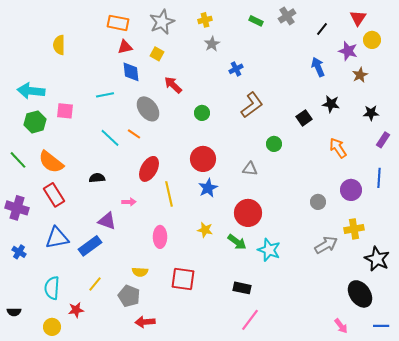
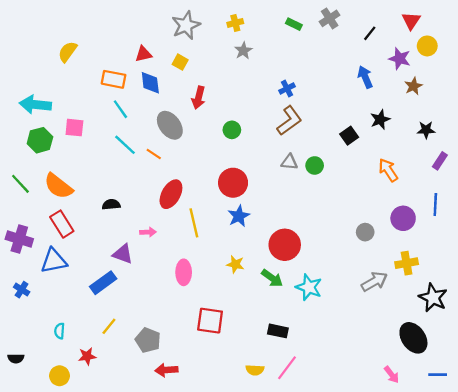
orange rectangle: (118, 23) -> (114, 79), moved
yellow semicircle: (59, 45) -> (68, 52), turned 36
blue cross: (236, 69) -> (287, 88), moved
red arrow: (173, 85) -> (199, 98), turned -120
cyan line: (105, 95) -> (120, 109), turned 66
black star: (331, 104) -> (380, 120), turned -30
cyan line: (110, 138) -> (125, 145), moved
gray triangle: (250, 169) -> (289, 162), moved
blue triangle: (57, 238) -> (54, 261), moved
yellow semicircle: (140, 272) -> (255, 370), moved
cyan semicircle: (52, 288) -> (60, 331), size x0.6

